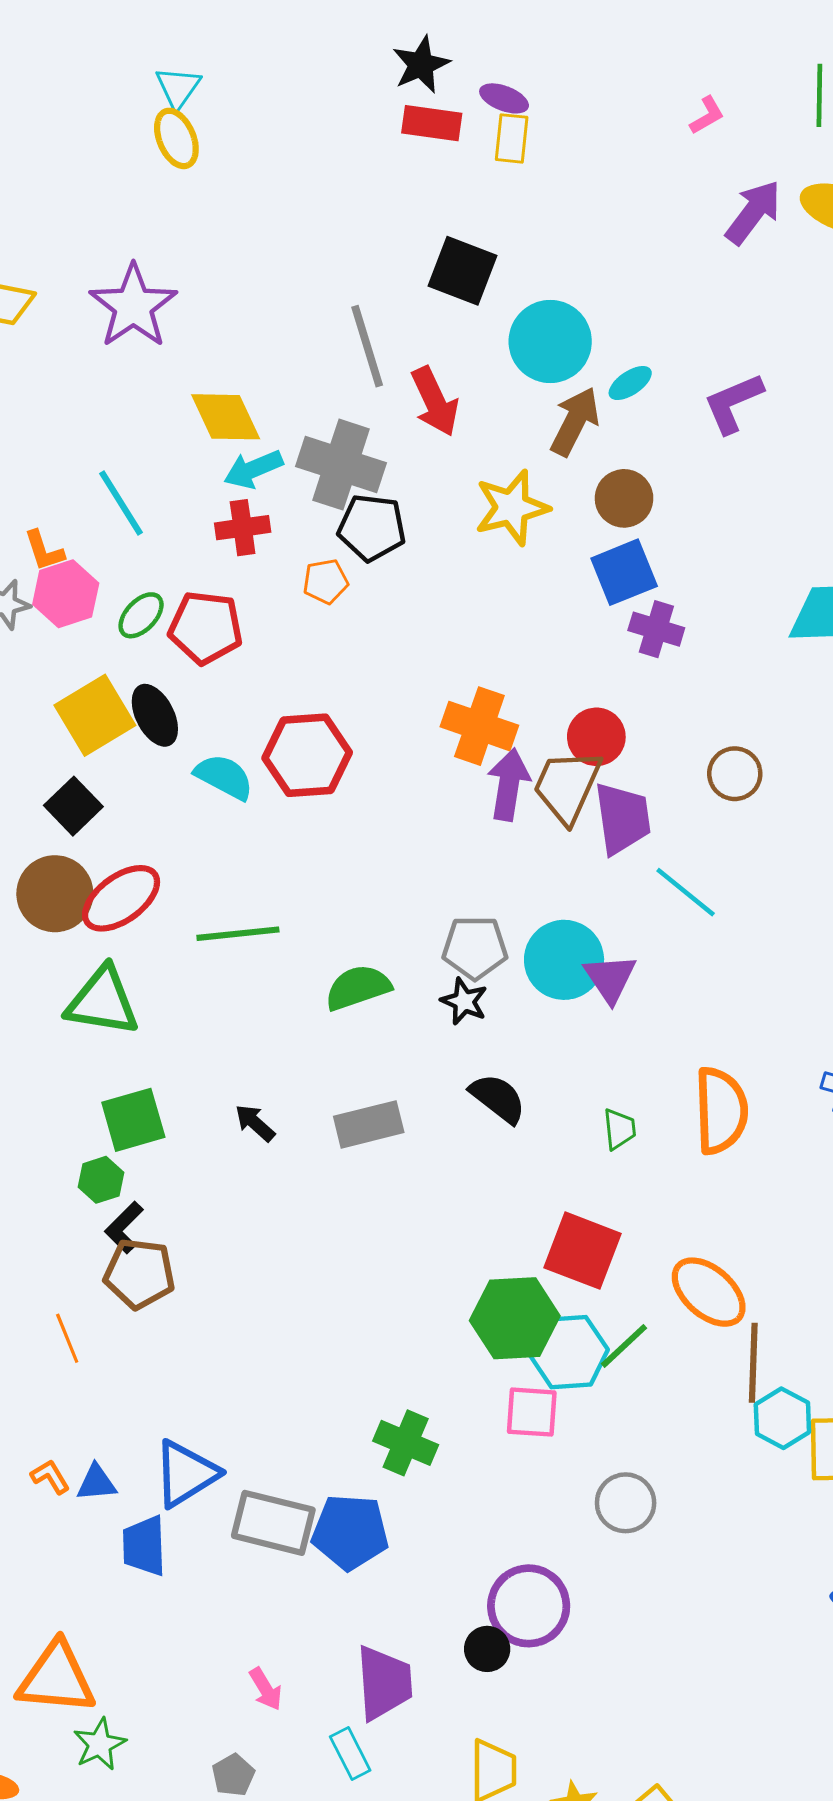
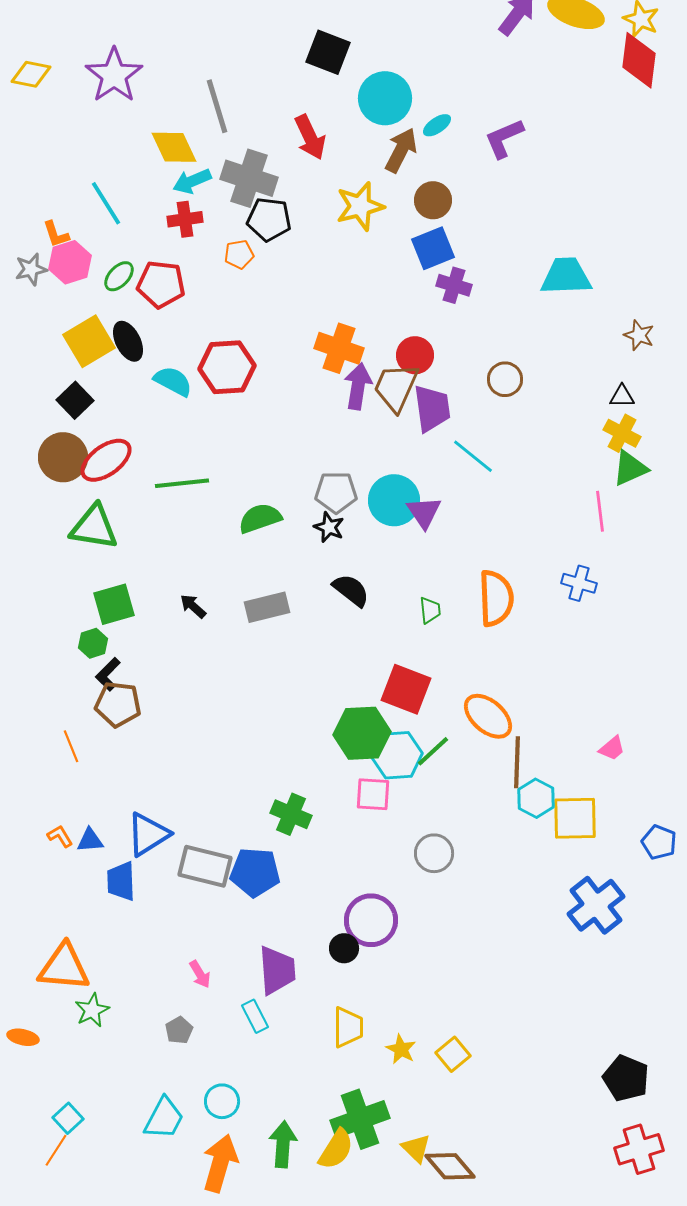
gray line: (367, 346) -> (217, 106), moved

